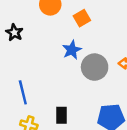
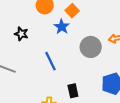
blue star: (72, 50) -> (62, 27), moved
blue line: (23, 92) -> (51, 61), moved

